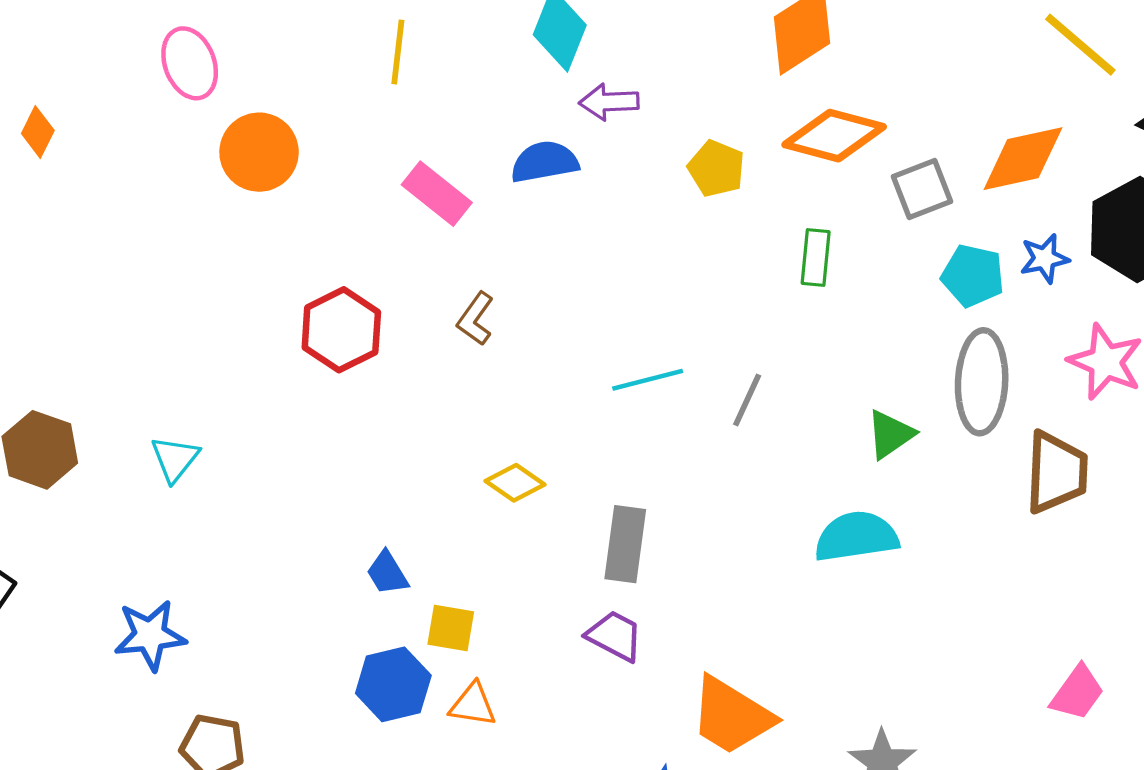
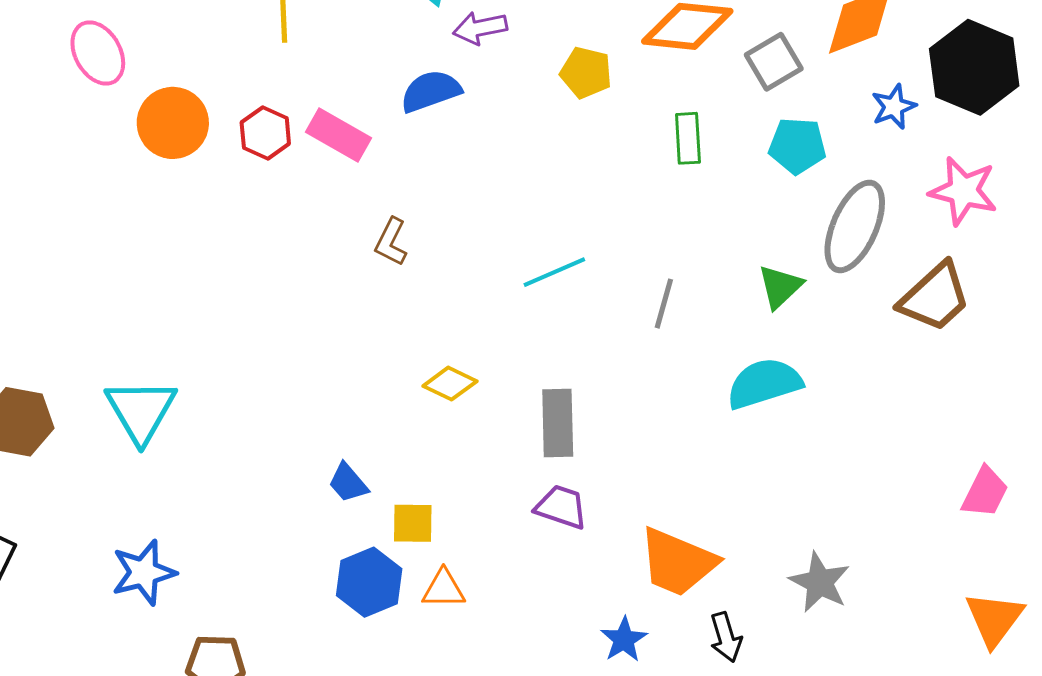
cyan pentagon: (973, 276) -> (797, 146), moved
red hexagon: (341, 330) -> (265, 133), moved, size x0.7
gray ellipse: (982, 382) -> (855, 226), turned 30
gray line: (747, 400) -> (664, 304), moved
cyan triangle: (175, 459) -> (141, 411), size x1.6
brown trapezoid: (1056, 472) -> (935, 297), turned 54

